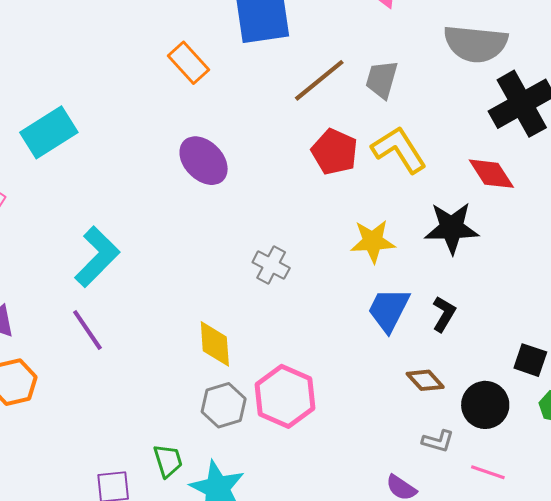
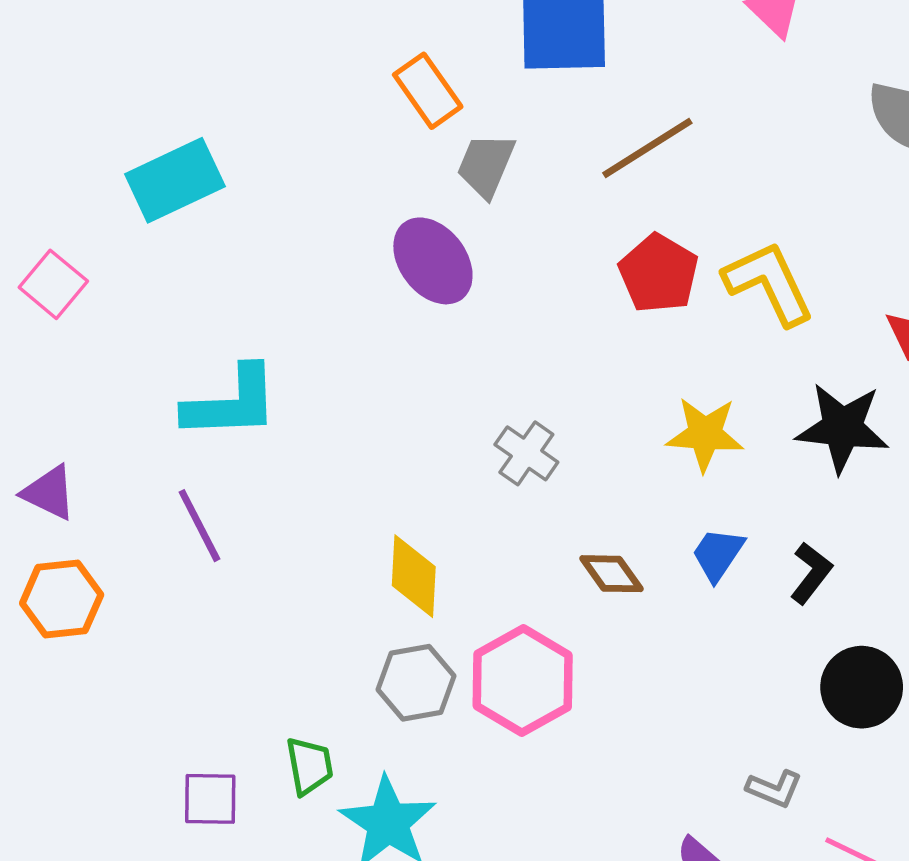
gray trapezoid: (382, 79) -> (486, 165), moved
cyan L-shape: (97, 257) -> (231, 403), turned 36
blue trapezoid: (389, 310) -> (718, 554), size x0.7
brown diamond: (425, 380) -> (612, 574), moved
black circle: (485, 405) -> (862, 687), moved

